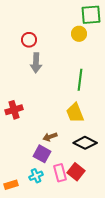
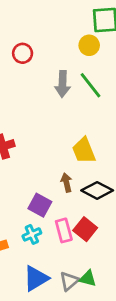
gray arrow: (36, 63) -> (63, 84), moved
green line: (80, 80) -> (90, 85), moved, turned -45
brown arrow: (50, 137) -> (66, 182), moved, turned 96

